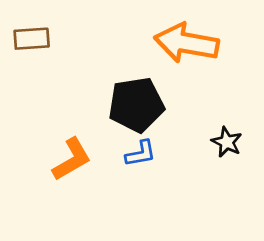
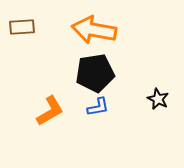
orange arrow: (187, 43) -> (94, 30), moved

